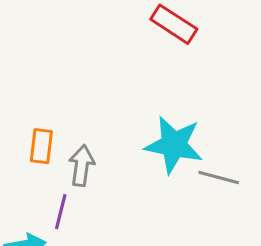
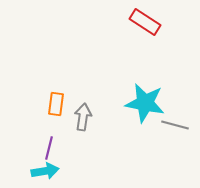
purple line: (61, 212) -> (49, 148), moved

